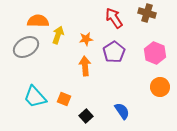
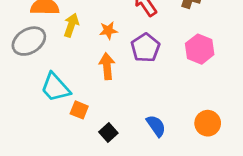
orange circle: (160, 87) -> (208, 123), moved
cyan trapezoid: (35, 97) -> (55, 87), moved

